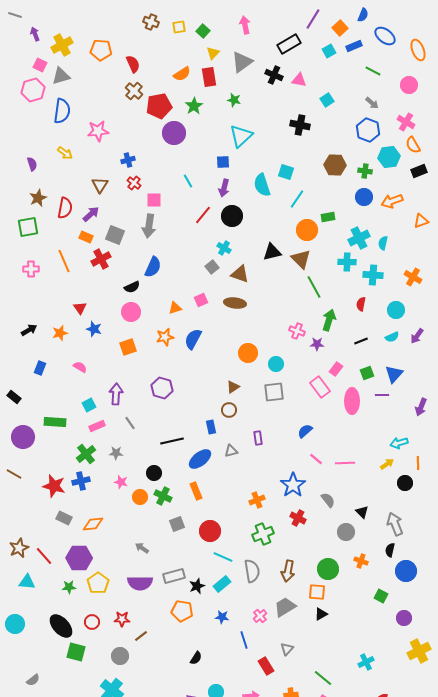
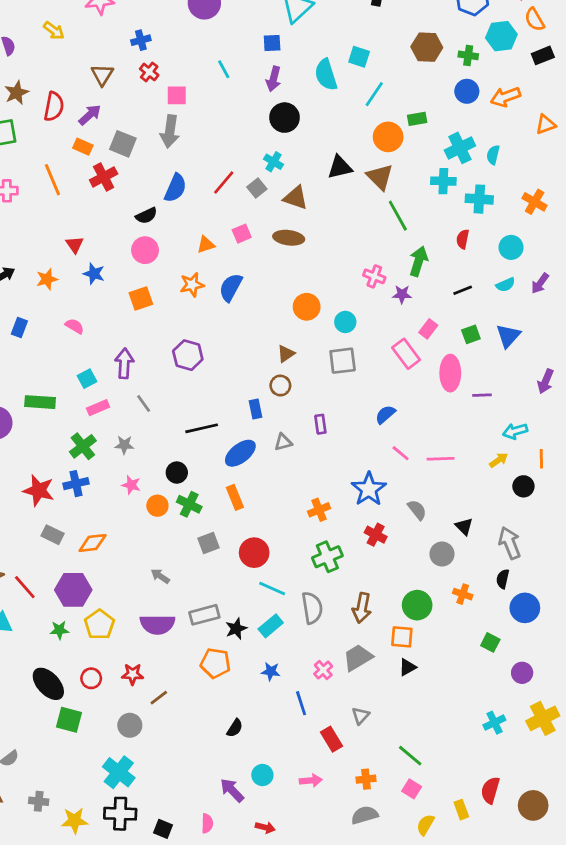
red line: (203, 215) -> (224, 182), moved
purple line: (382, 395) -> (482, 395), moved
cyan cross: (366, 662) -> (494, 723), moved

